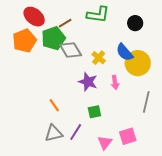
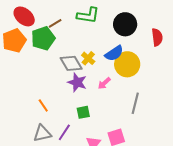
black circle: (135, 23) -> (125, 24), size x1.5
gray diamond: (71, 50) -> (71, 63), moved
blue semicircle: (125, 52) -> (114, 53), turned -84
pink arrow: (115, 82) -> (104, 83), turned 56

